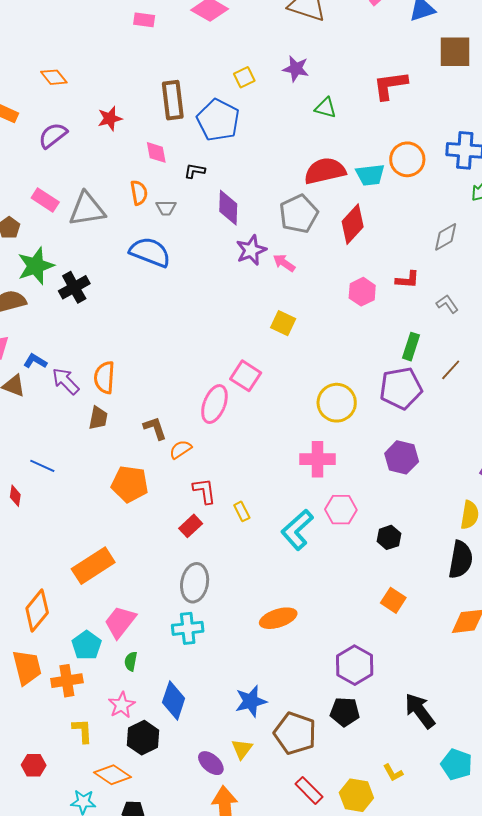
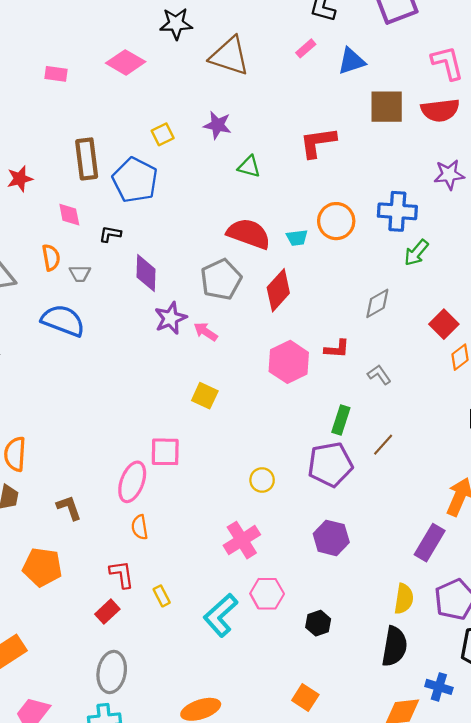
red semicircle: (325, 171) -> (249, 234), turned 33
cyan trapezoid: (370, 175) -> (297, 238), size x0.7
pink hexagon: (362, 292) -> (289, 362), size x1.4
pink square: (246, 376) -> (165, 452), turned -32
yellow circle: (337, 403) -> (262, 480), size x0.6
orange semicircle: (180, 449) -> (140, 527), moved, turned -65
pink cross: (317, 459) -> (242, 540), turned -32
orange square: (393, 600) -> (305, 698), moved

